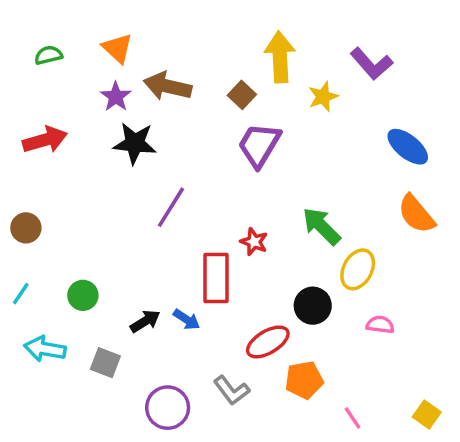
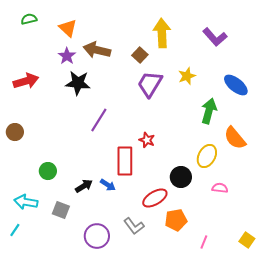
green semicircle: (48, 55) -> (29, 19), moved
yellow star: (323, 97) -> (187, 76), moved
orange semicircle: (416, 214) -> (235, 138), moved
green arrow: (321, 226) -> (209, 111), moved, turned 60
cyan line: (21, 294) -> (15, 230), moved
pink line: (352, 418) -> (204, 242), turned 56

